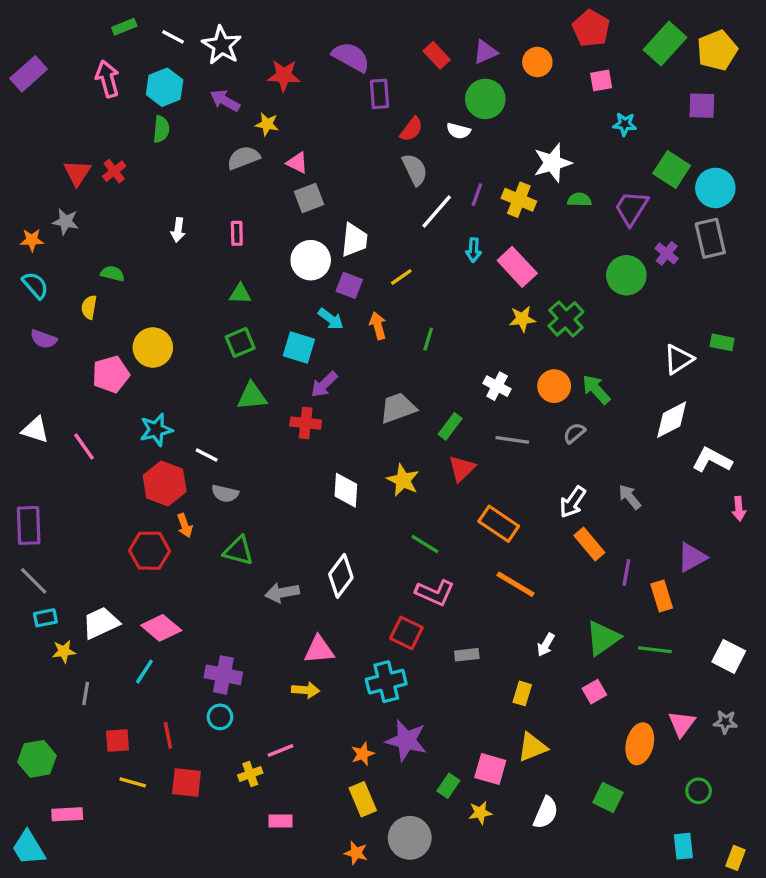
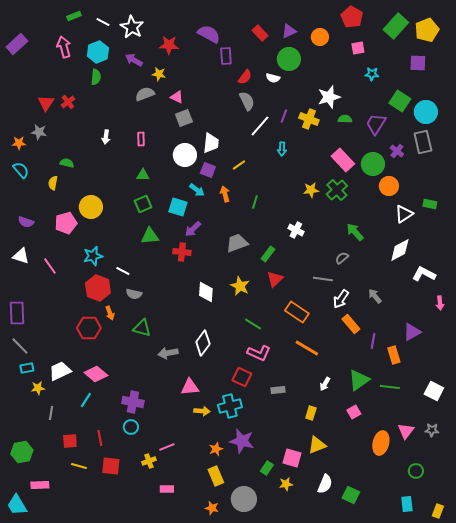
pink rectangle: (517, 267) -> (343, 160), moved
purple semicircle: (44, 339) -> (26, 222), moved
orange circle: (554, 386) -> (389, 186), moved
gray line: (512, 440) -> (323, 279), moved
yellow arrow: (306, 690) -> (202, 411), moved
green square: (608, 798) -> (351, 495), moved

